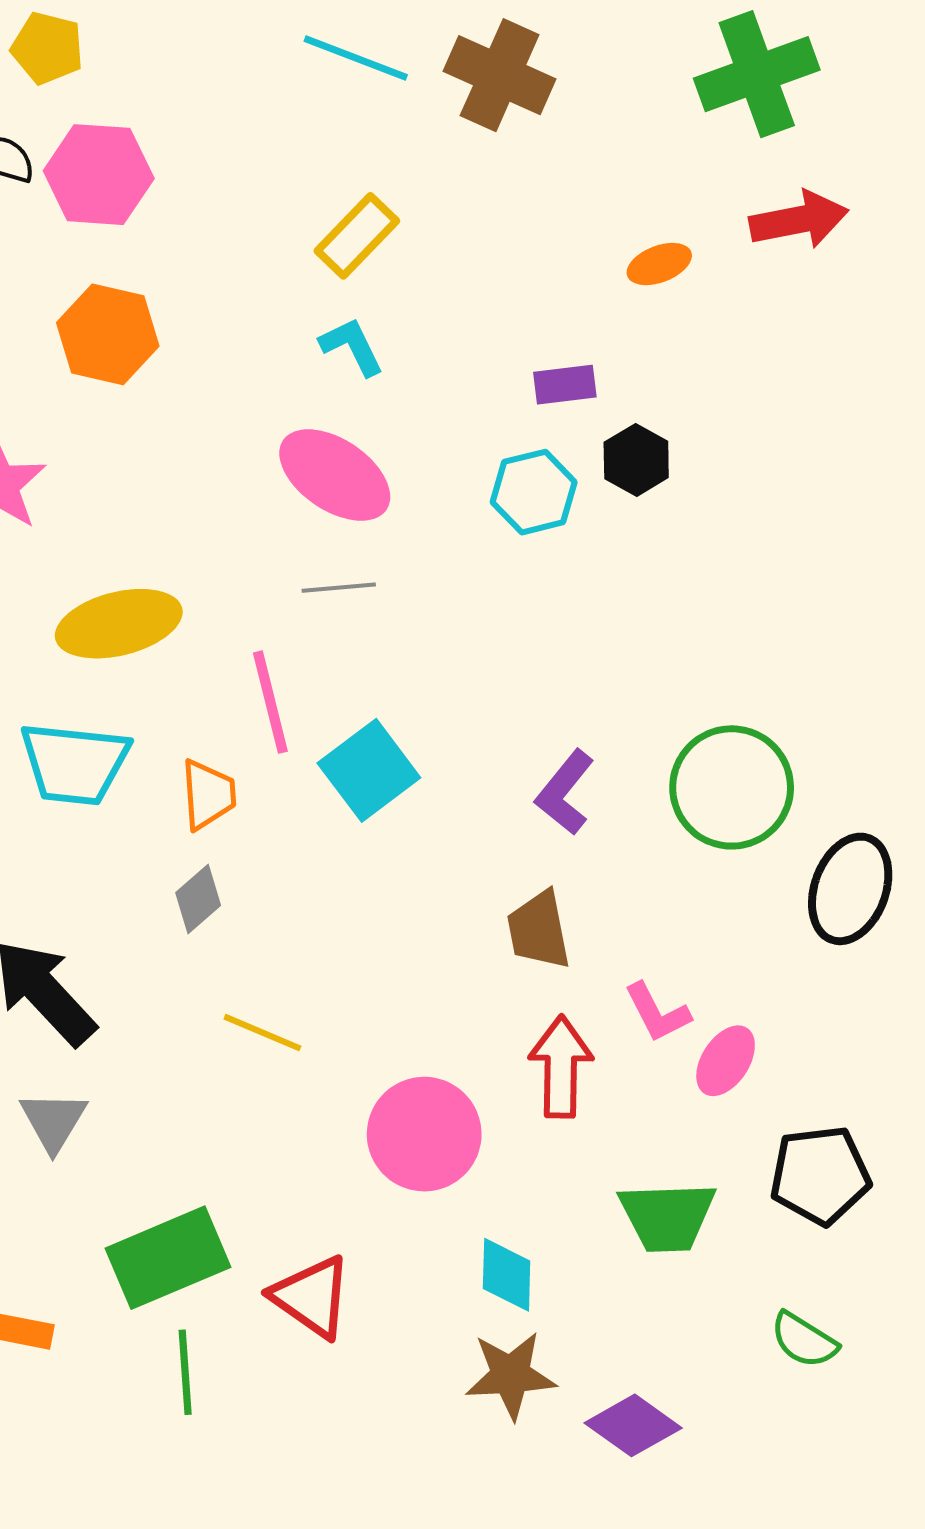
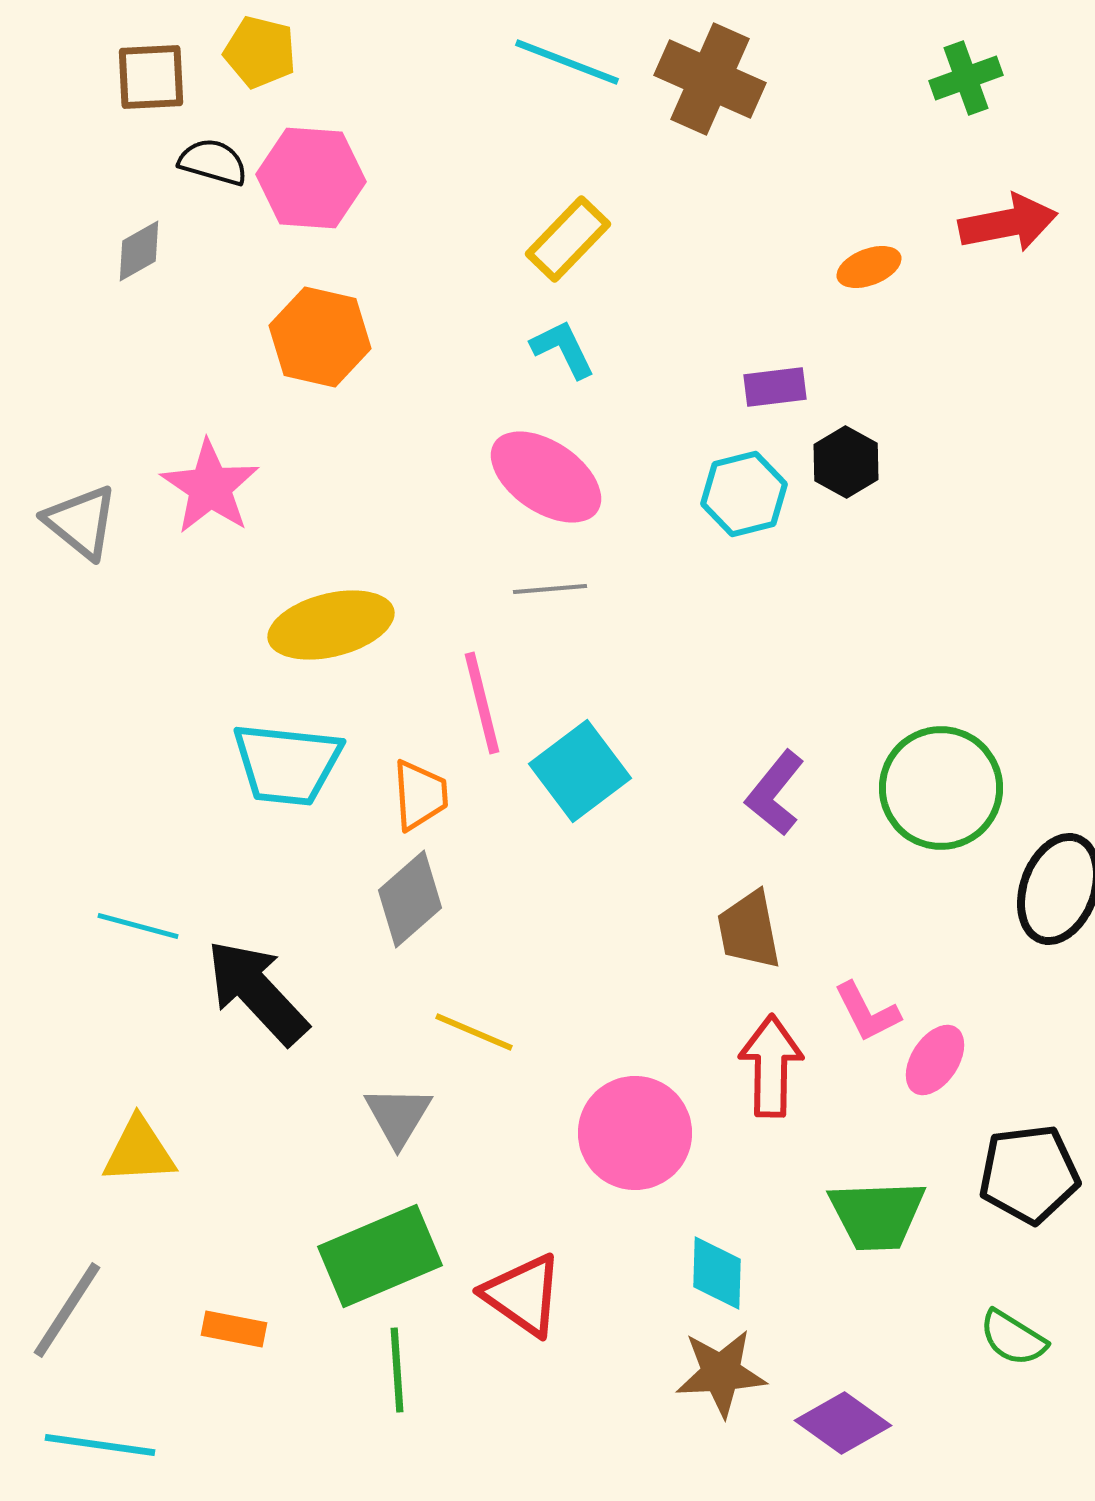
green cross: (757, 74) -> (966, 78), size x0.6
gray diamond: (198, 899) -> (410, 899), size x1.4
gray triangle: (53, 1121) -> (398, 1116), moved

